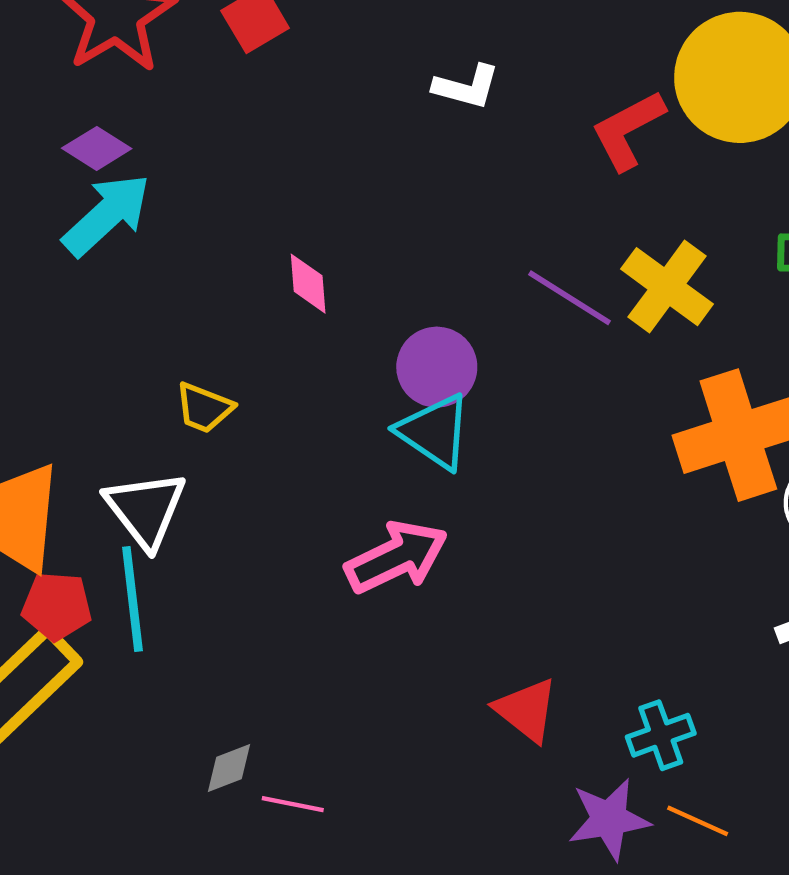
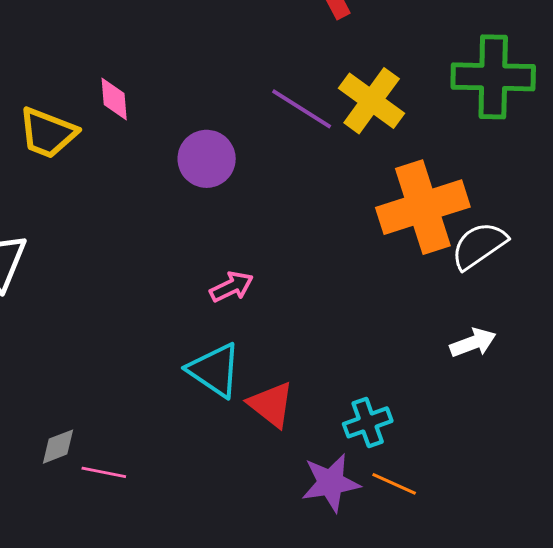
yellow trapezoid: (204, 408) -> (48, 133), moved, size x1.4
cyan triangle: (434, 432) -> (214, 370), moved
pink arrow: (396, 557) -> (232, 287), moved, size x0.6

